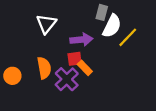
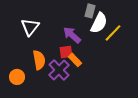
white triangle: (46, 24) -> (30, 27), moved
purple arrow: (81, 40) -> (72, 35), turned -132
orange circle: (12, 76) -> (17, 77), moved

